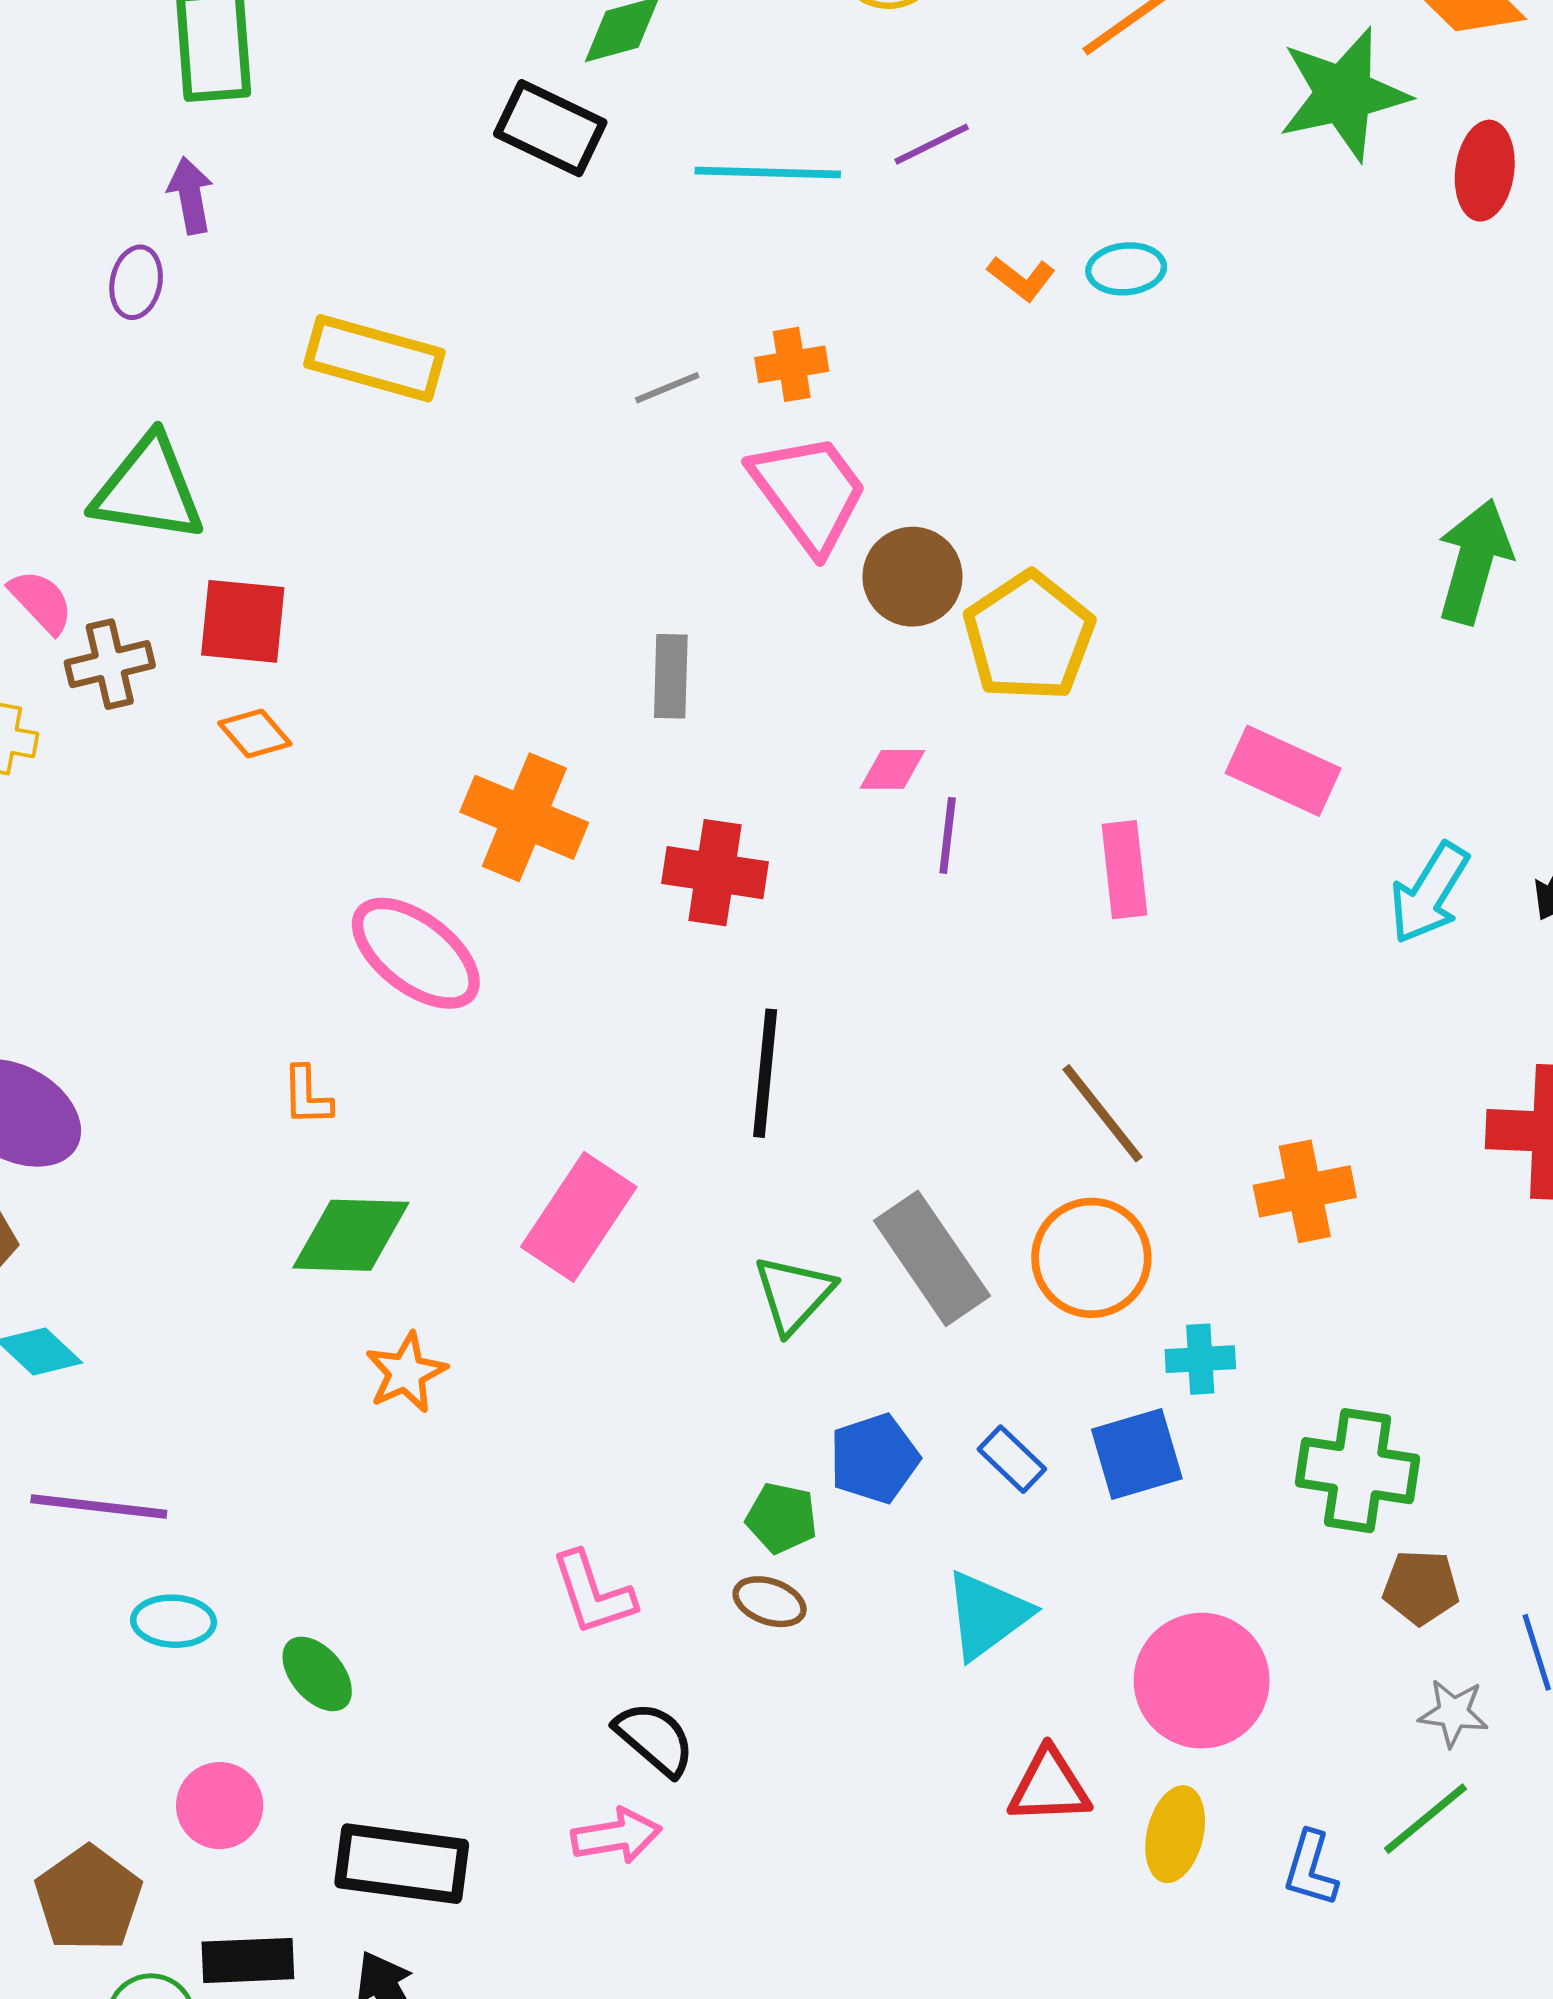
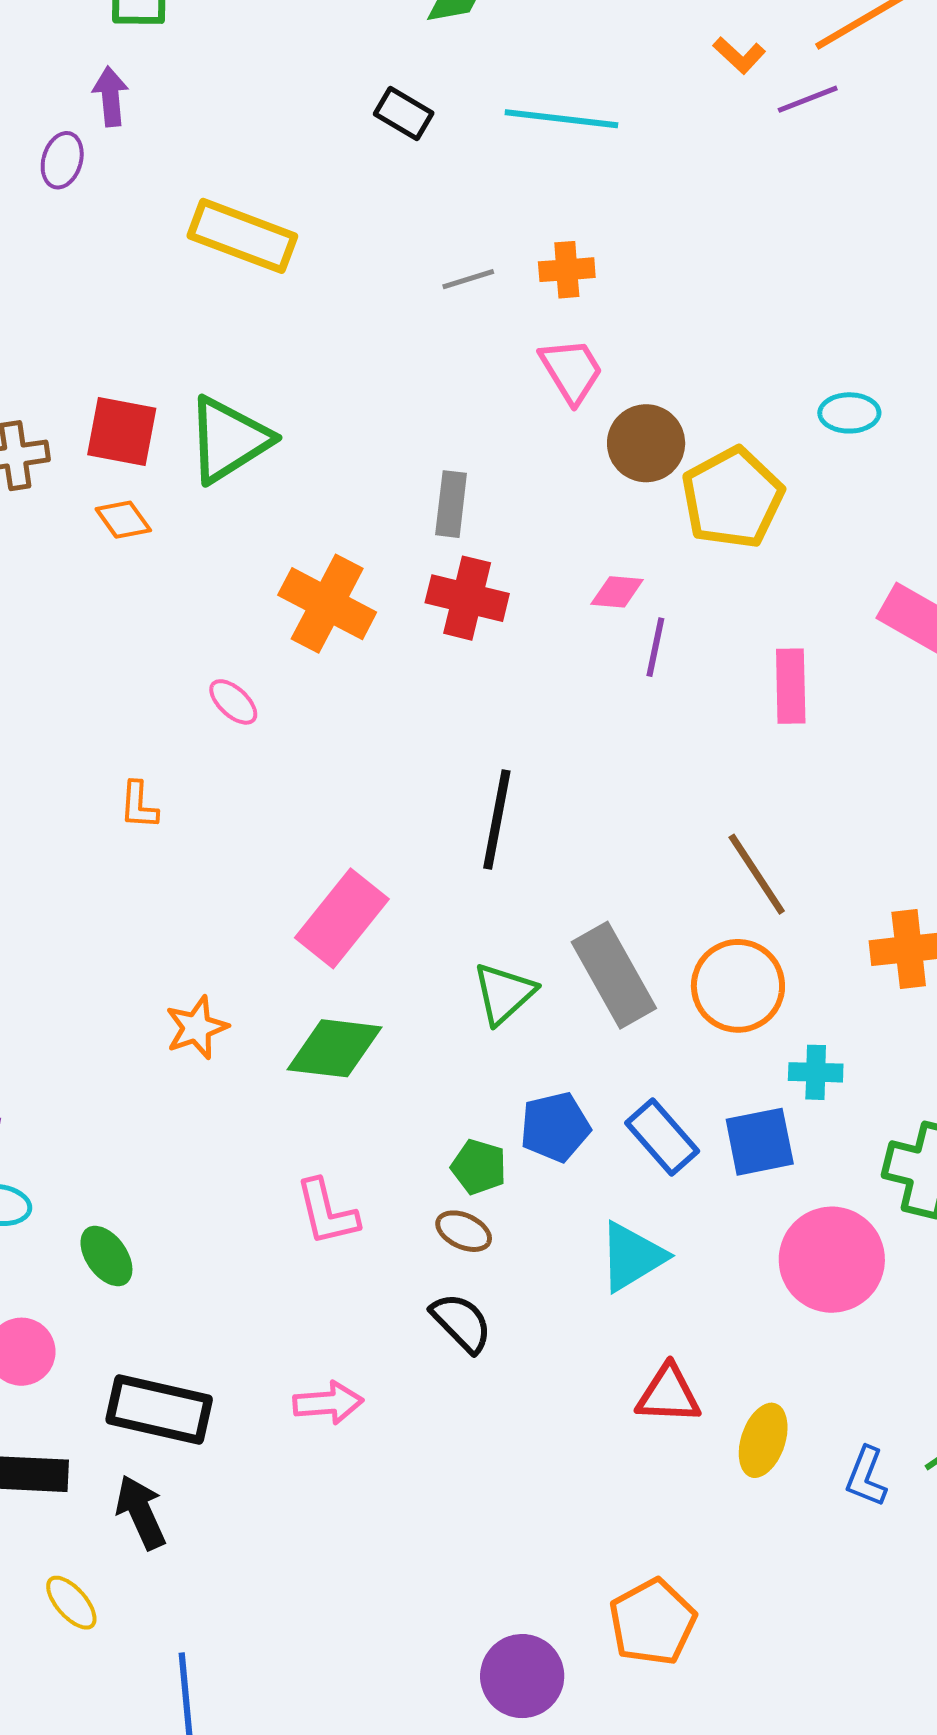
black rectangle: (550, 128) -> (404, 114), moved, size x0.7
purple line: (932, 144) -> (808, 99), moved
cyan ellipse: (1126, 269) -> (849, 413), moved
orange L-shape: (1021, 278) -> (739, 55), moved
green triangle: (148, 489) -> (229, 440), moved, turned -46
pink trapezoid: (809, 493) -> (571, 371), size x0.7
red cross: (715, 873) -> (467, 598), moved
pink ellipse: (416, 953) -> (233, 702), size x0.5
green diamond: (351, 1235) -> (335, 1048), moved
blue rectangle: (1012, 1459) -> (662, 1137), size x1.4
pink circle: (1202, 1681) -> (832, 1260), moved
black semicircle: (655, 1739) -> (461, 1323), moved

